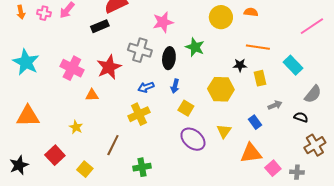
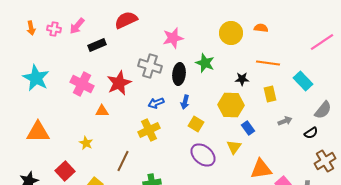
black rectangle: (100, 26) -> (97, 45), moved
black star: (240, 65) -> (242, 79), moved
black semicircle: (301, 117) -> (311, 133), turned 128
blue rectangle: (255, 122) -> (248, 128), moved

